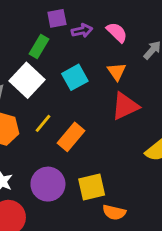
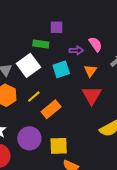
purple arrow: (82, 31) -> (76, 50), moved
green rectangle: (39, 47) -> (41, 44), turned 56
red triangle: (125, 106) -> (92, 95), turned -45

